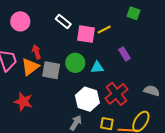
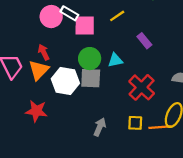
pink circle: (20, 21) -> (51, 17), moved
pink square: (86, 34) -> (85, 25), moved
gray square: (51, 70) -> (91, 78), moved
white hexagon: (87, 99) -> (65, 81), moved

